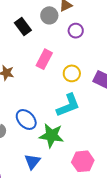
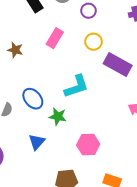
yellow circle: (72, 73) -> (94, 42), moved
green star: (52, 136) -> (58, 116), size x0.7

